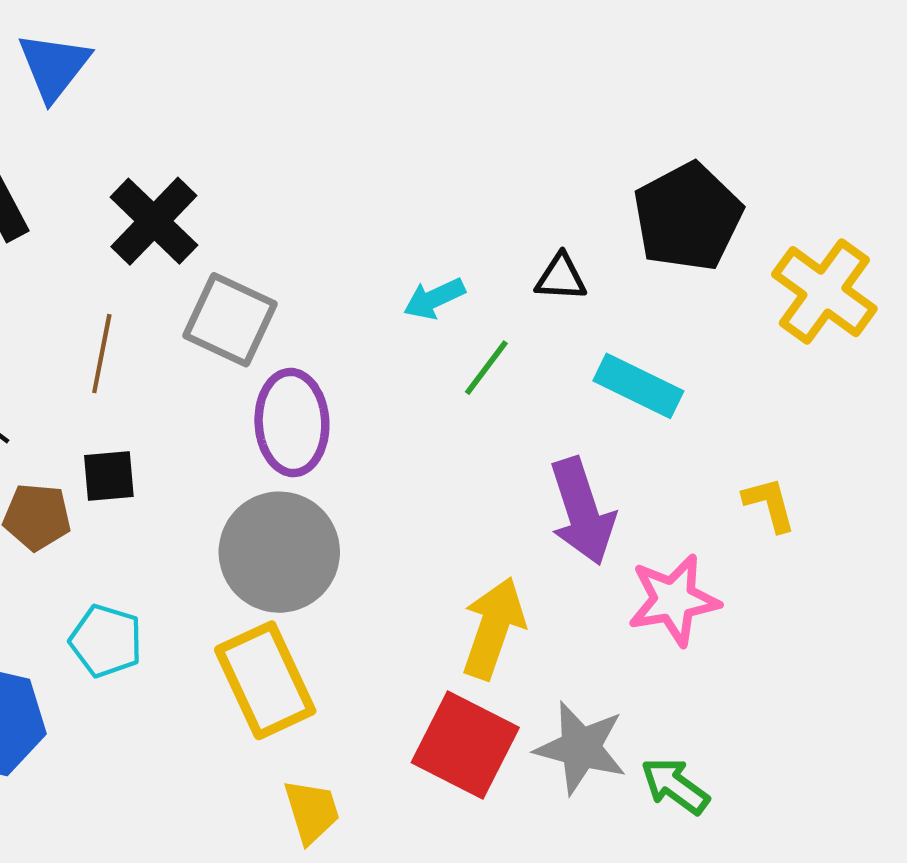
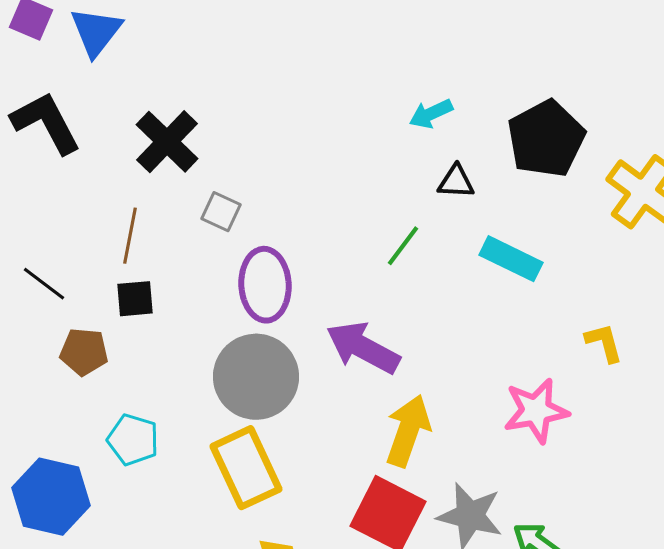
cyan arrow: (434, 299) -> (431, 114), moved
gray square: (230, 320) -> (221, 212), size x0.6
black square: (109, 476) -> (135, 299), moved
purple arrow: (582, 511) -> (363, 348), moved, turned 136

